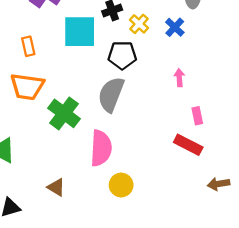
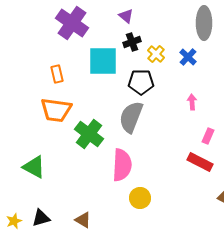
pink rectangle: (197, 116) -> (208, 136), turned 35
brown triangle: (56, 187) -> (83, 220), moved

